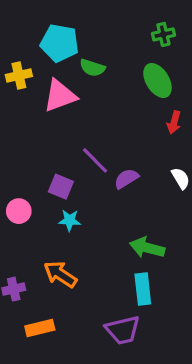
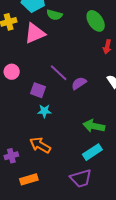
pink circle: (19, 211) -> (12, 72), moved
cyan rectangle: (143, 289) -> (92, 152), turned 66

